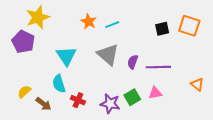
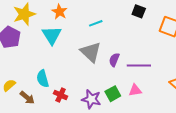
orange star: (89, 22) -> (59, 12), moved
black square: (162, 29) -> (139, 11), moved, turned 32
cyan triangle: (66, 56) -> (52, 35), moved

